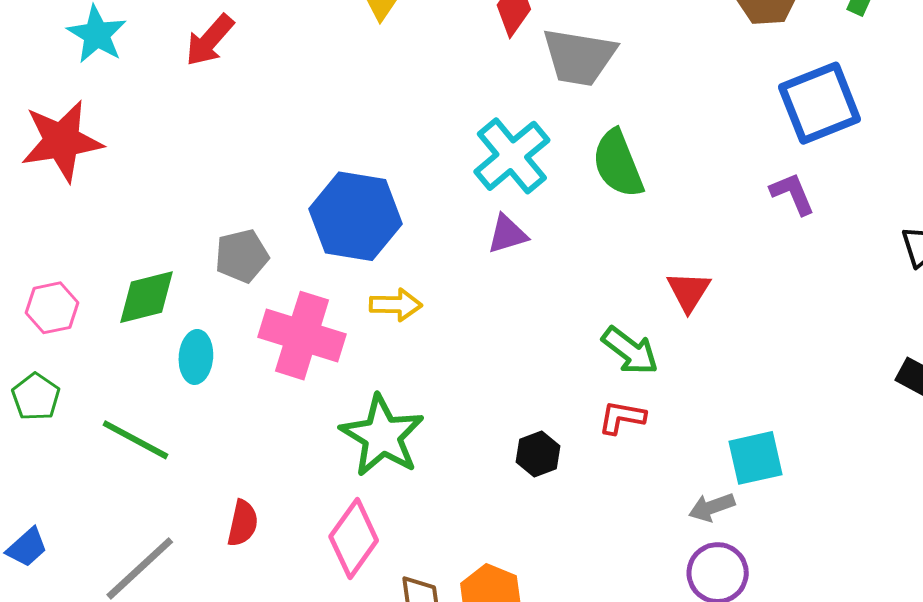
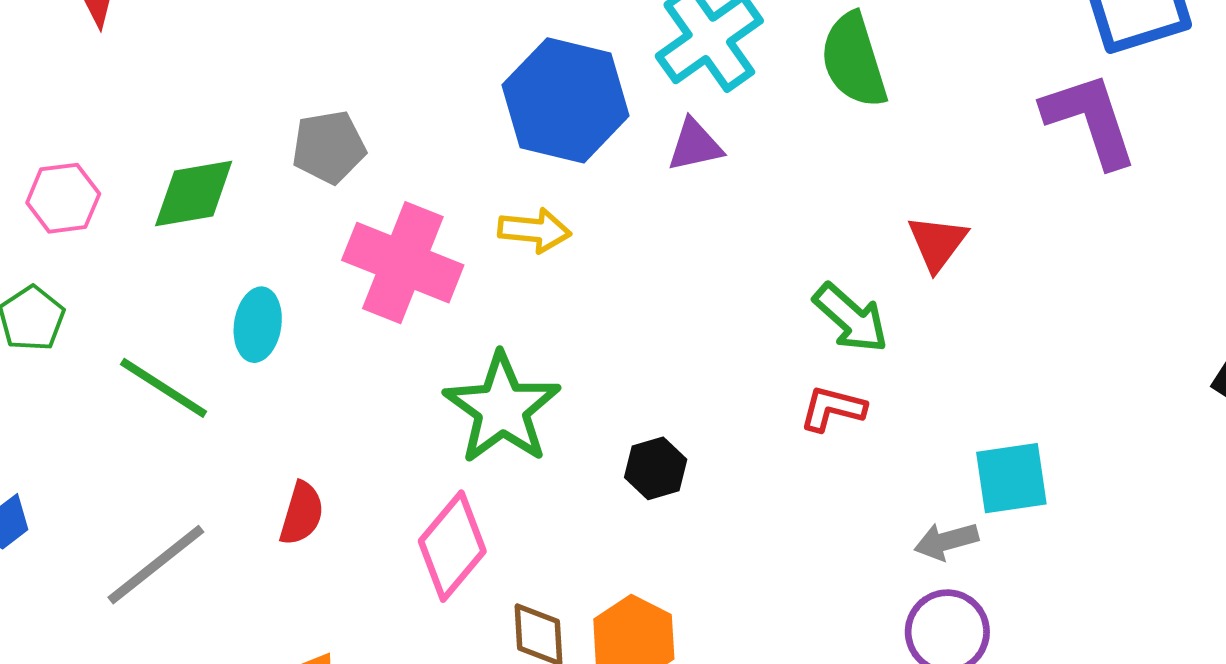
purple L-shape: (792, 194) -> (1090, 120), size x1.6
blue hexagon: (356, 216) -> (566, 100), moved
cyan ellipse: (196, 357) -> (258, 325), moved
black hexagon: (538, 454) -> (656, 468), moved

